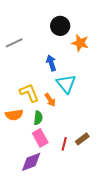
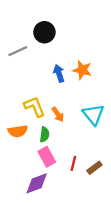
black circle: (60, 26) -> (44, 32), moved
orange star: (80, 43) -> (82, 70), moved
cyan triangle: (66, 84) -> (93, 114), moved
brown rectangle: (82, 139) -> (94, 168), moved

